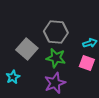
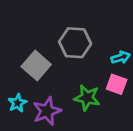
green star: (56, 58) -> (87, 98), moved
purple star: (55, 83) -> (47, 111), moved

